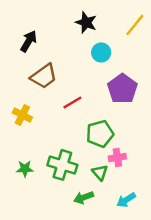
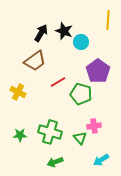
black star: (86, 22) -> (64, 31), moved
yellow line: (135, 25) -> (108, 20), turned -36
black arrow: (29, 41) -> (41, 33), moved
green pentagon: (100, 134) -> (81, 94), moved, turned 30
green arrow: (84, 197) -> (55, 162), moved

